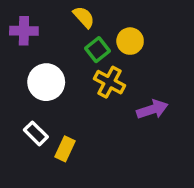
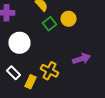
yellow cross: (110, 82) -> (50, 71), moved

